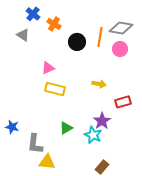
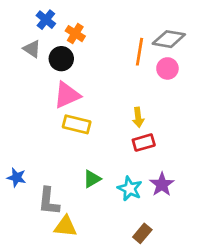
black circle: (77, 42) -> (61, 59), moved
pink triangle: (48, 68) -> (67, 95), size x1.5
yellow arrow: (99, 84) -> (138, 117), turned 72
red rectangle: (123, 102) -> (144, 143), moved
purple star: (102, 121) -> (162, 184), moved

